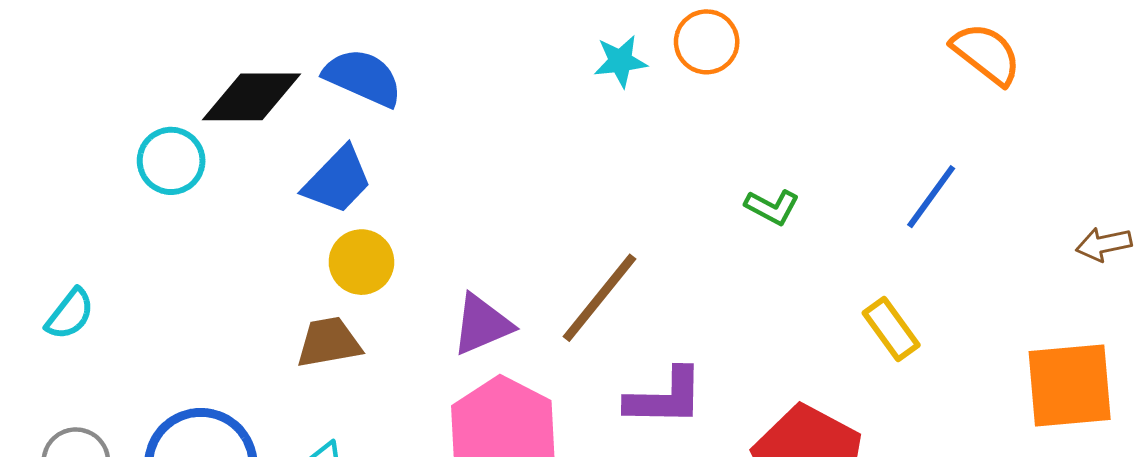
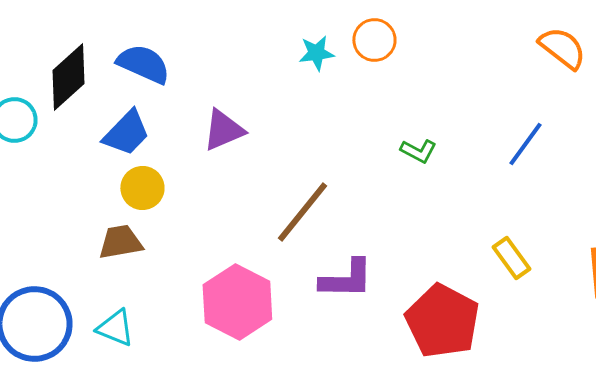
black diamond: (251, 97) -> (68, 77), turned -42
purple triangle: (482, 325) -> (223, 130), moved
yellow rectangle: (891, 329) -> (511, 258), moved

